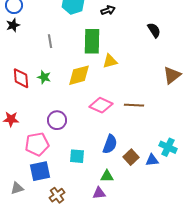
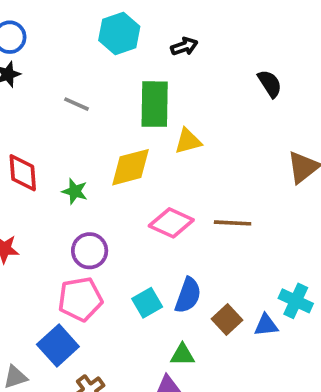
gray line: (50, 41) -> (77, 104), turned -56
green star: (44, 77) -> (75, 191), moved
pink pentagon: (37, 144) -> (80, 299), moved
cyan square: (77, 156) -> (147, 303), moved, turned -35
blue square: (40, 171) -> (58, 345), turned -30

